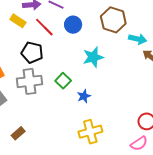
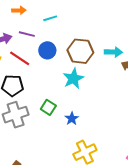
brown hexagon: (113, 20) -> (80, 51), moved

